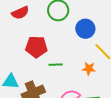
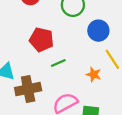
green line: (56, 65) -> (58, 63), turned -32

